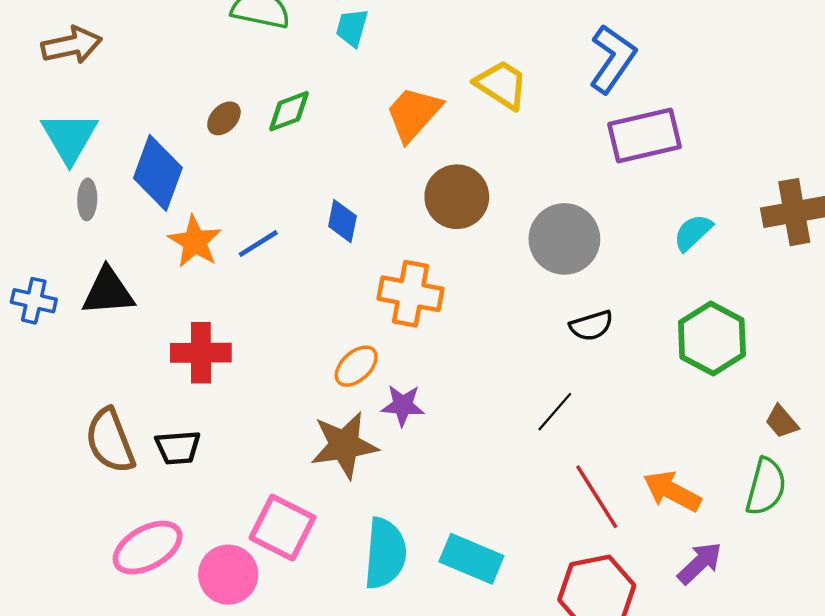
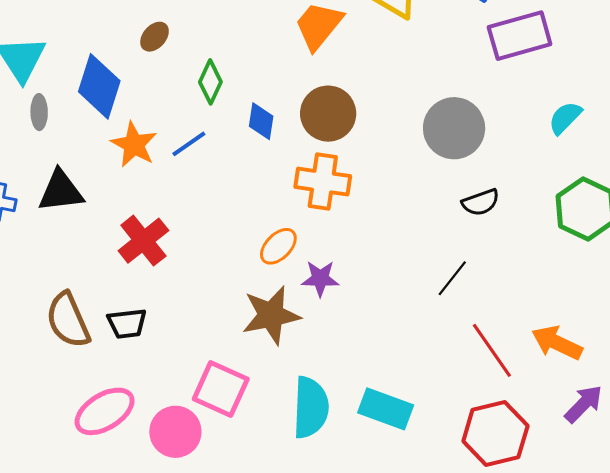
green diamond: (289, 111) -> (210, 82), moved, turned -42
brown circle: (457, 197) -> (328, 114), moved
red cross: (201, 353) -> (143, 241), turned -36

